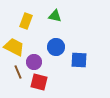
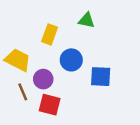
green triangle: (55, 16) -> (87, 20), moved
yellow rectangle: (26, 21) -> (50, 34), moved

